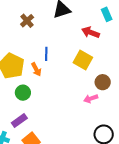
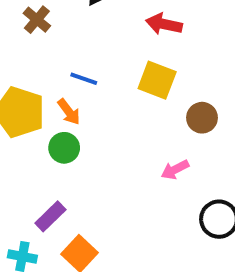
blue line: (46, 54) -> (84, 79), turned -64
green circle: (23, 93) -> (64, 148), moved
pink arrow: (91, 99) -> (175, 170), moved

